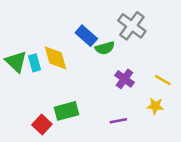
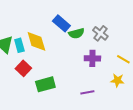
gray cross: (132, 26) -> (100, 33), moved, size x0.7
purple cross: (124, 79) -> (92, 58), turned -35
red square: (42, 124) -> (23, 68), moved

